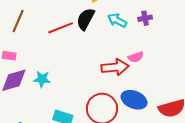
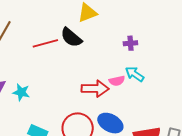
black semicircle: (86, 19) -> (71, 37), turned -85
cyan arrow: (117, 20) -> (135, 74), moved

